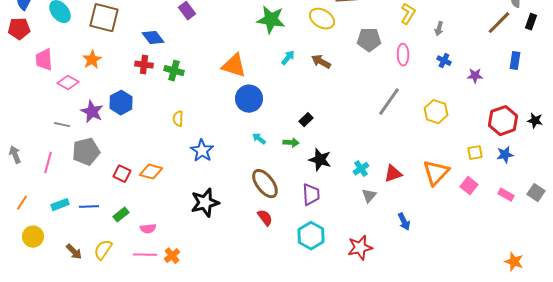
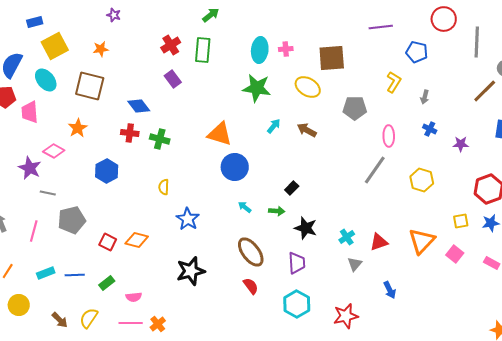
pink ellipse: (403, 55) -> (389, 136), moved
pink trapezoid: (44, 60) -> (30, 112), moved
purple star: (92, 112) -> (30, 168), moved

